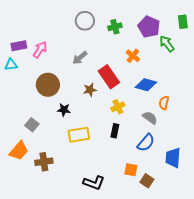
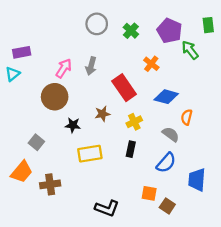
green cross: (115, 27) -> (131, 31), turned -32
pink arrow: (40, 50) -> (64, 68), moved
gray arrow: (80, 58) -> (91, 66), turned -35
cyan triangle: (11, 65) -> (13, 74), turned -32
brown star: (90, 90) -> (102, 114), moved

